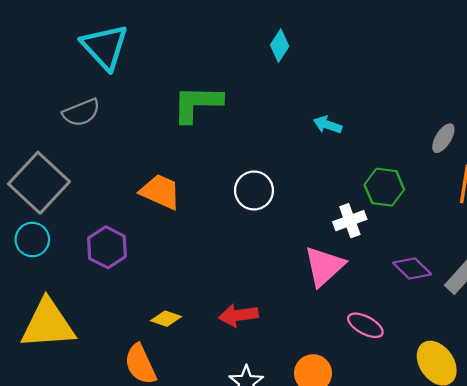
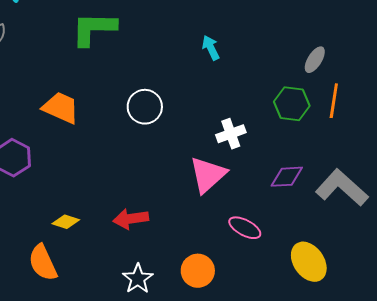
cyan arrow: (328, 125) -> (211, 48), turned 45
green hexagon: (384, 187) -> (292, 104), moved
purple diamond: (412, 268) -> (287, 177), turned -48

